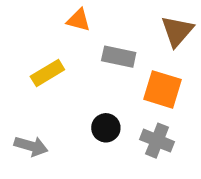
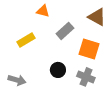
brown triangle: (177, 31) -> (97, 17), turned -42
gray rectangle: (119, 57) -> (65, 31), turned -54

